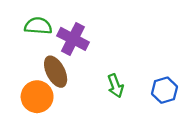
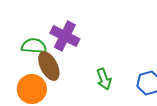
green semicircle: (38, 26) -> (34, 46), moved

